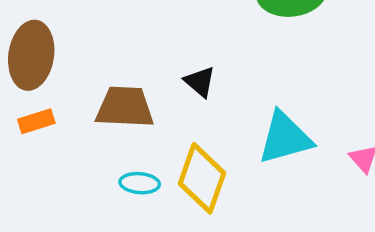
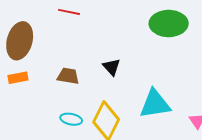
brown trapezoid: (125, 107) -> (68, 76), size x0.7

